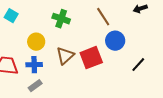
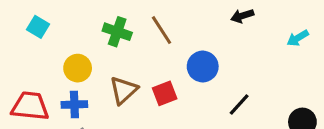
brown line: (103, 17) -> (162, 30), moved
red square: (91, 58) -> (165, 93), size x0.7

